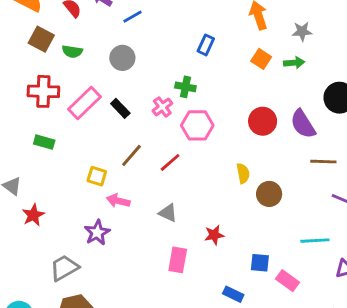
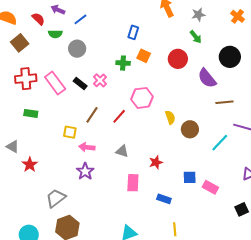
brown square: (41, 39) -> (20, 43), turned 30
green semicircle: (72, 51) -> (55, 34), moved
orange square: (261, 59) -> (144, 56), moved
green arrow: (294, 63) -> (196, 37), turned 64
pink rectangle: (85, 103) -> (55, 83), turned -75
pink cross: (162, 107) -> (100, 80), moved
red circle: (263, 121) -> (178, 59), moved
pink hexagon: (197, 125) -> (142, 98), moved
purple star: (97, 233) -> (85, 171), moved
cyan line: (315, 241) -> (220, 143), moved, turned -36
blue rectangle: (233, 294) -> (164, 199), moved

